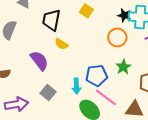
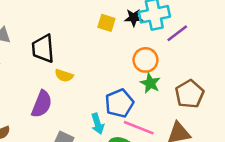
yellow square: (86, 11) -> (106, 23), moved
orange circle: (117, 37) -> (145, 60), moved
purple semicircle: (39, 61) -> (42, 104), turned 75

